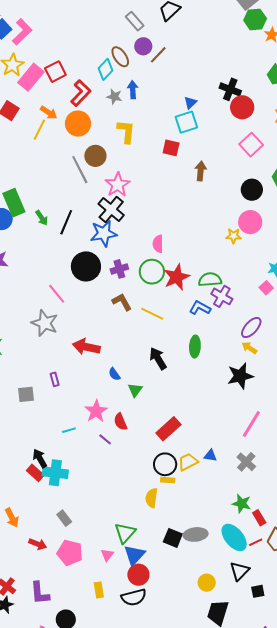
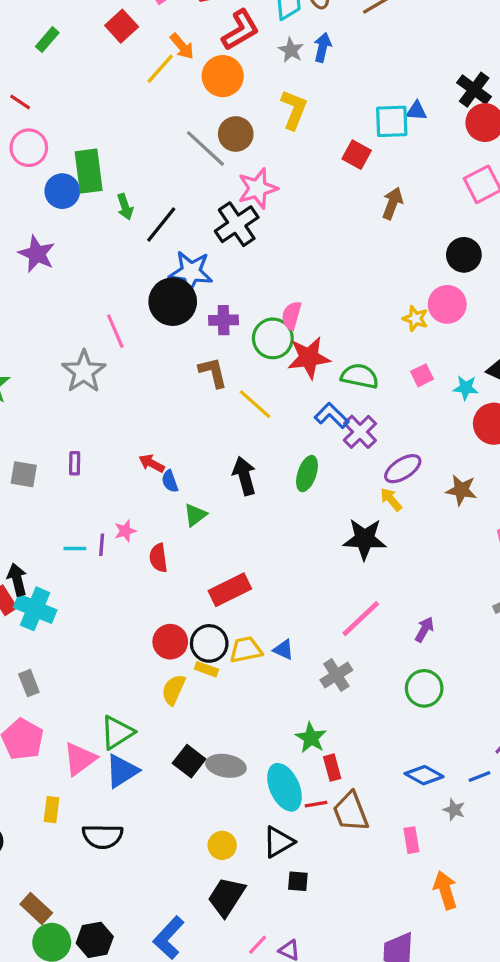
blue triangle: (190, 103) -> (416, 111), moved, turned 32
gray line: (80, 170) -> (205, 148), turned -36
blue star: (104, 233) -> (191, 272), moved
pink semicircle: (158, 244) -> (291, 315), moved
pink square: (266, 288) -> (422, 375), moved
purple cross: (222, 296) -> (360, 432), moved
red arrow: (86, 347) -> (152, 463), moved, size x0.6
pink star: (96, 411) -> (125, 531), size x0.6
purple line: (105, 439) -> (102, 545), moved, turned 40
pink triangle: (107, 555) -> (80, 759), size x1.6
red circle: (138, 575) -> (170, 642), moved

